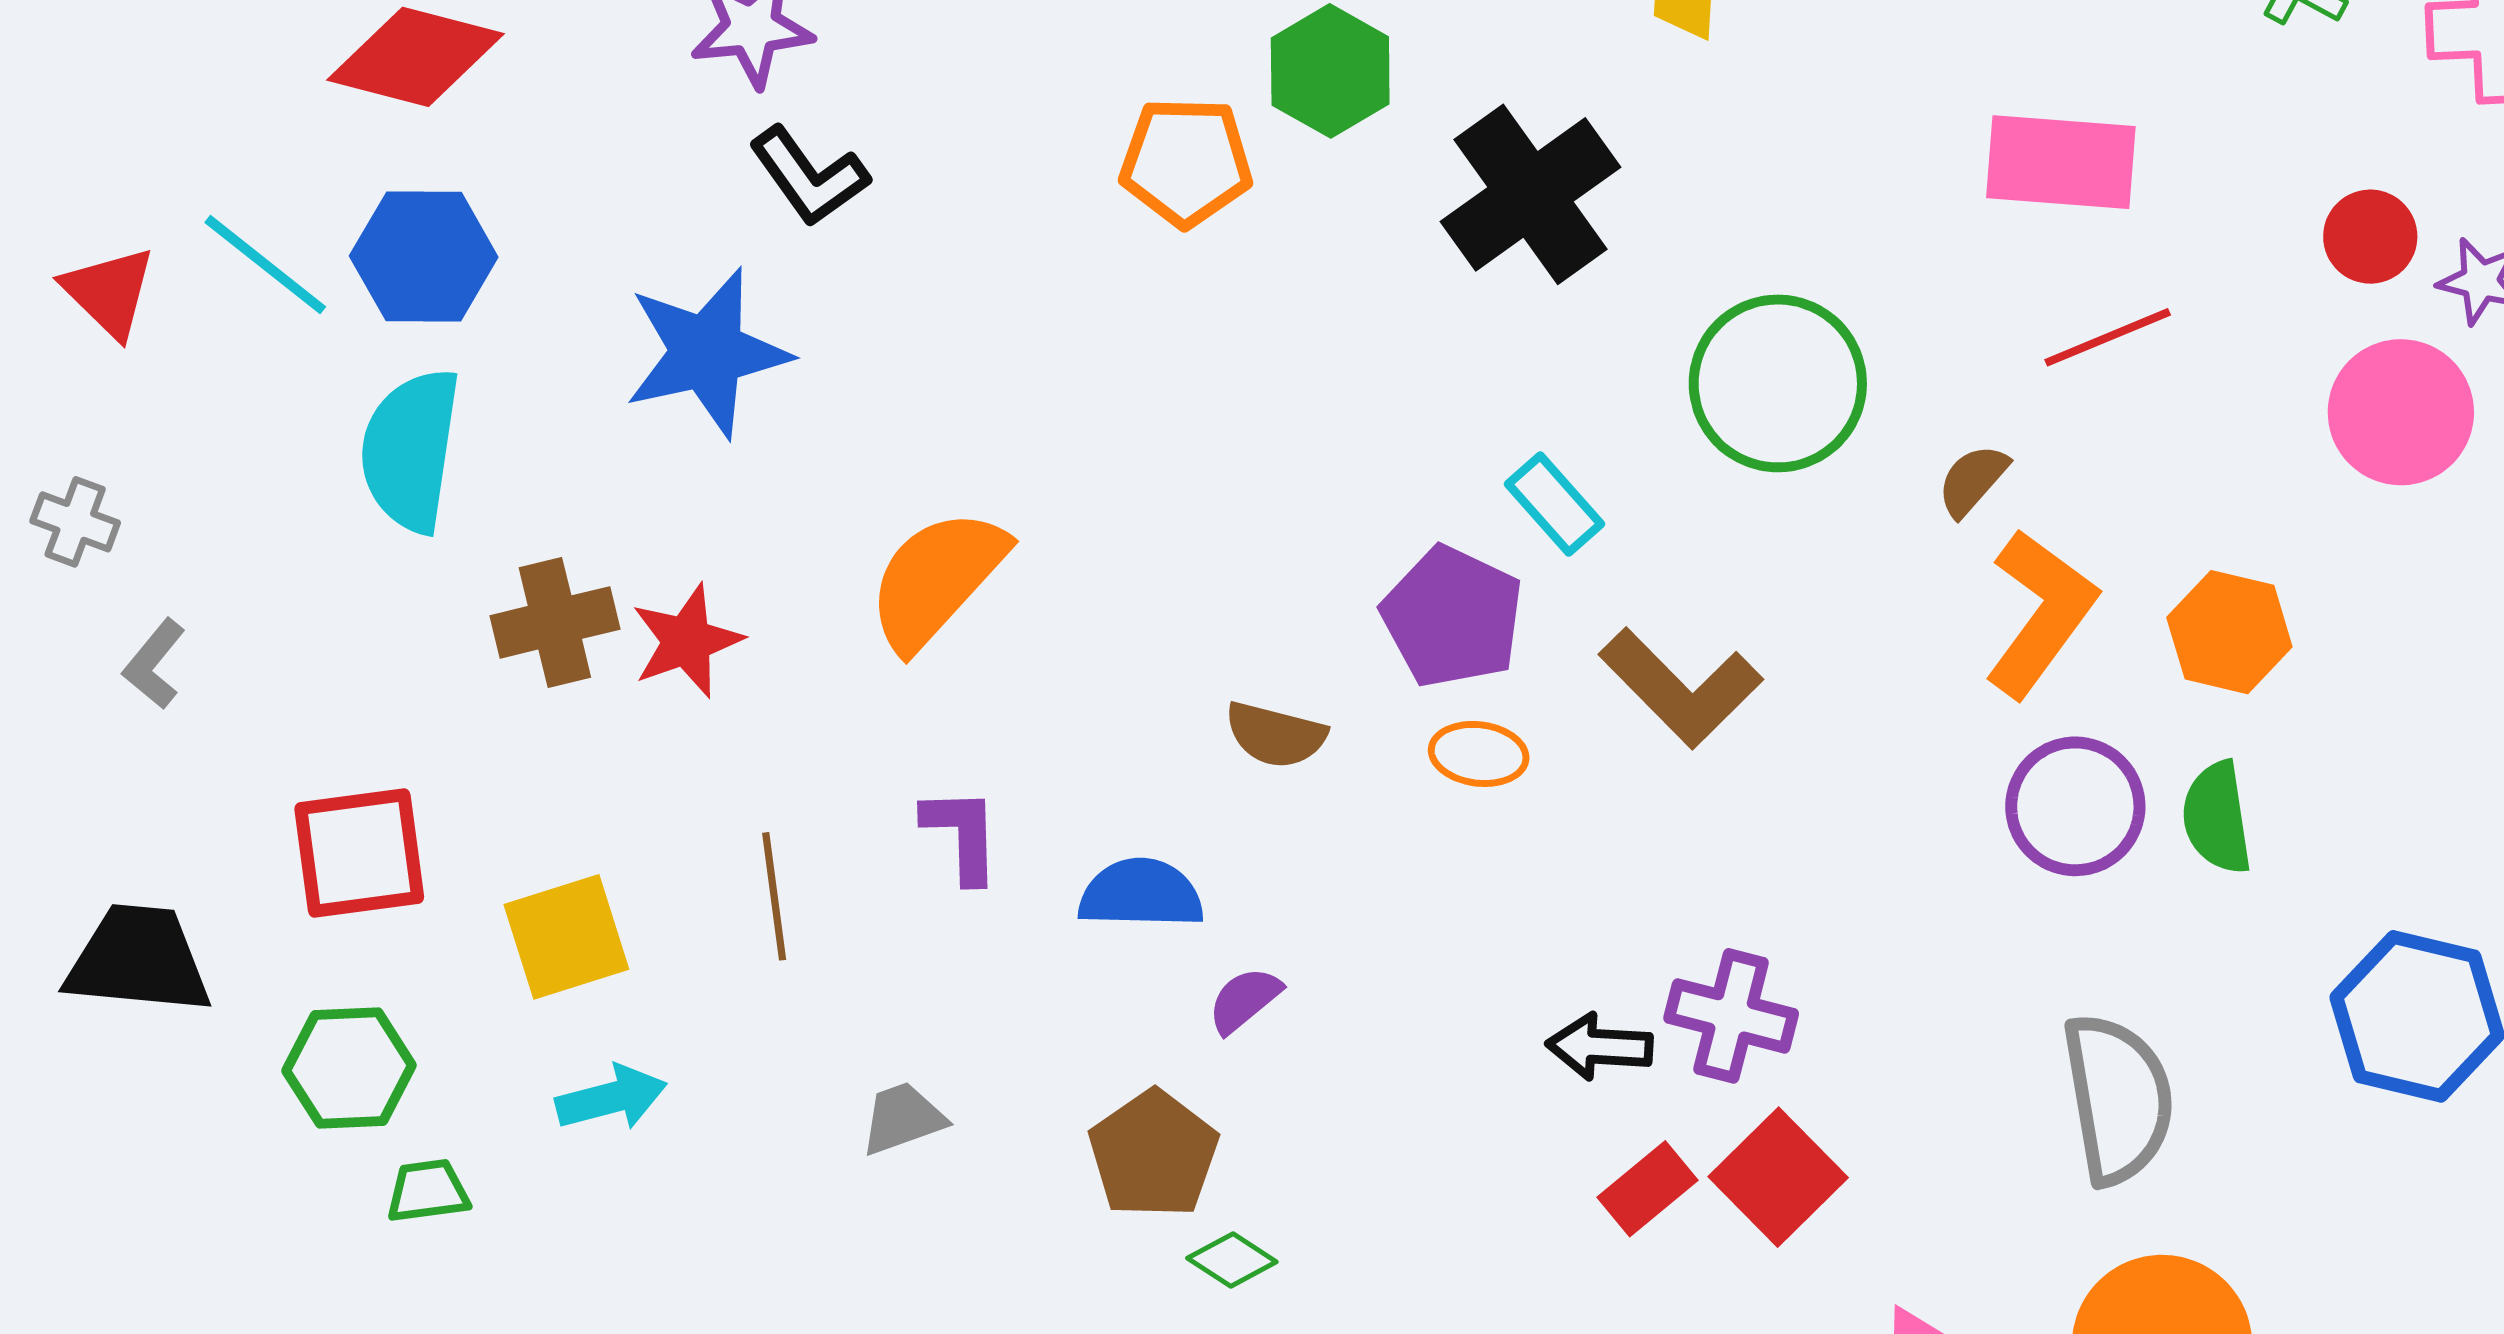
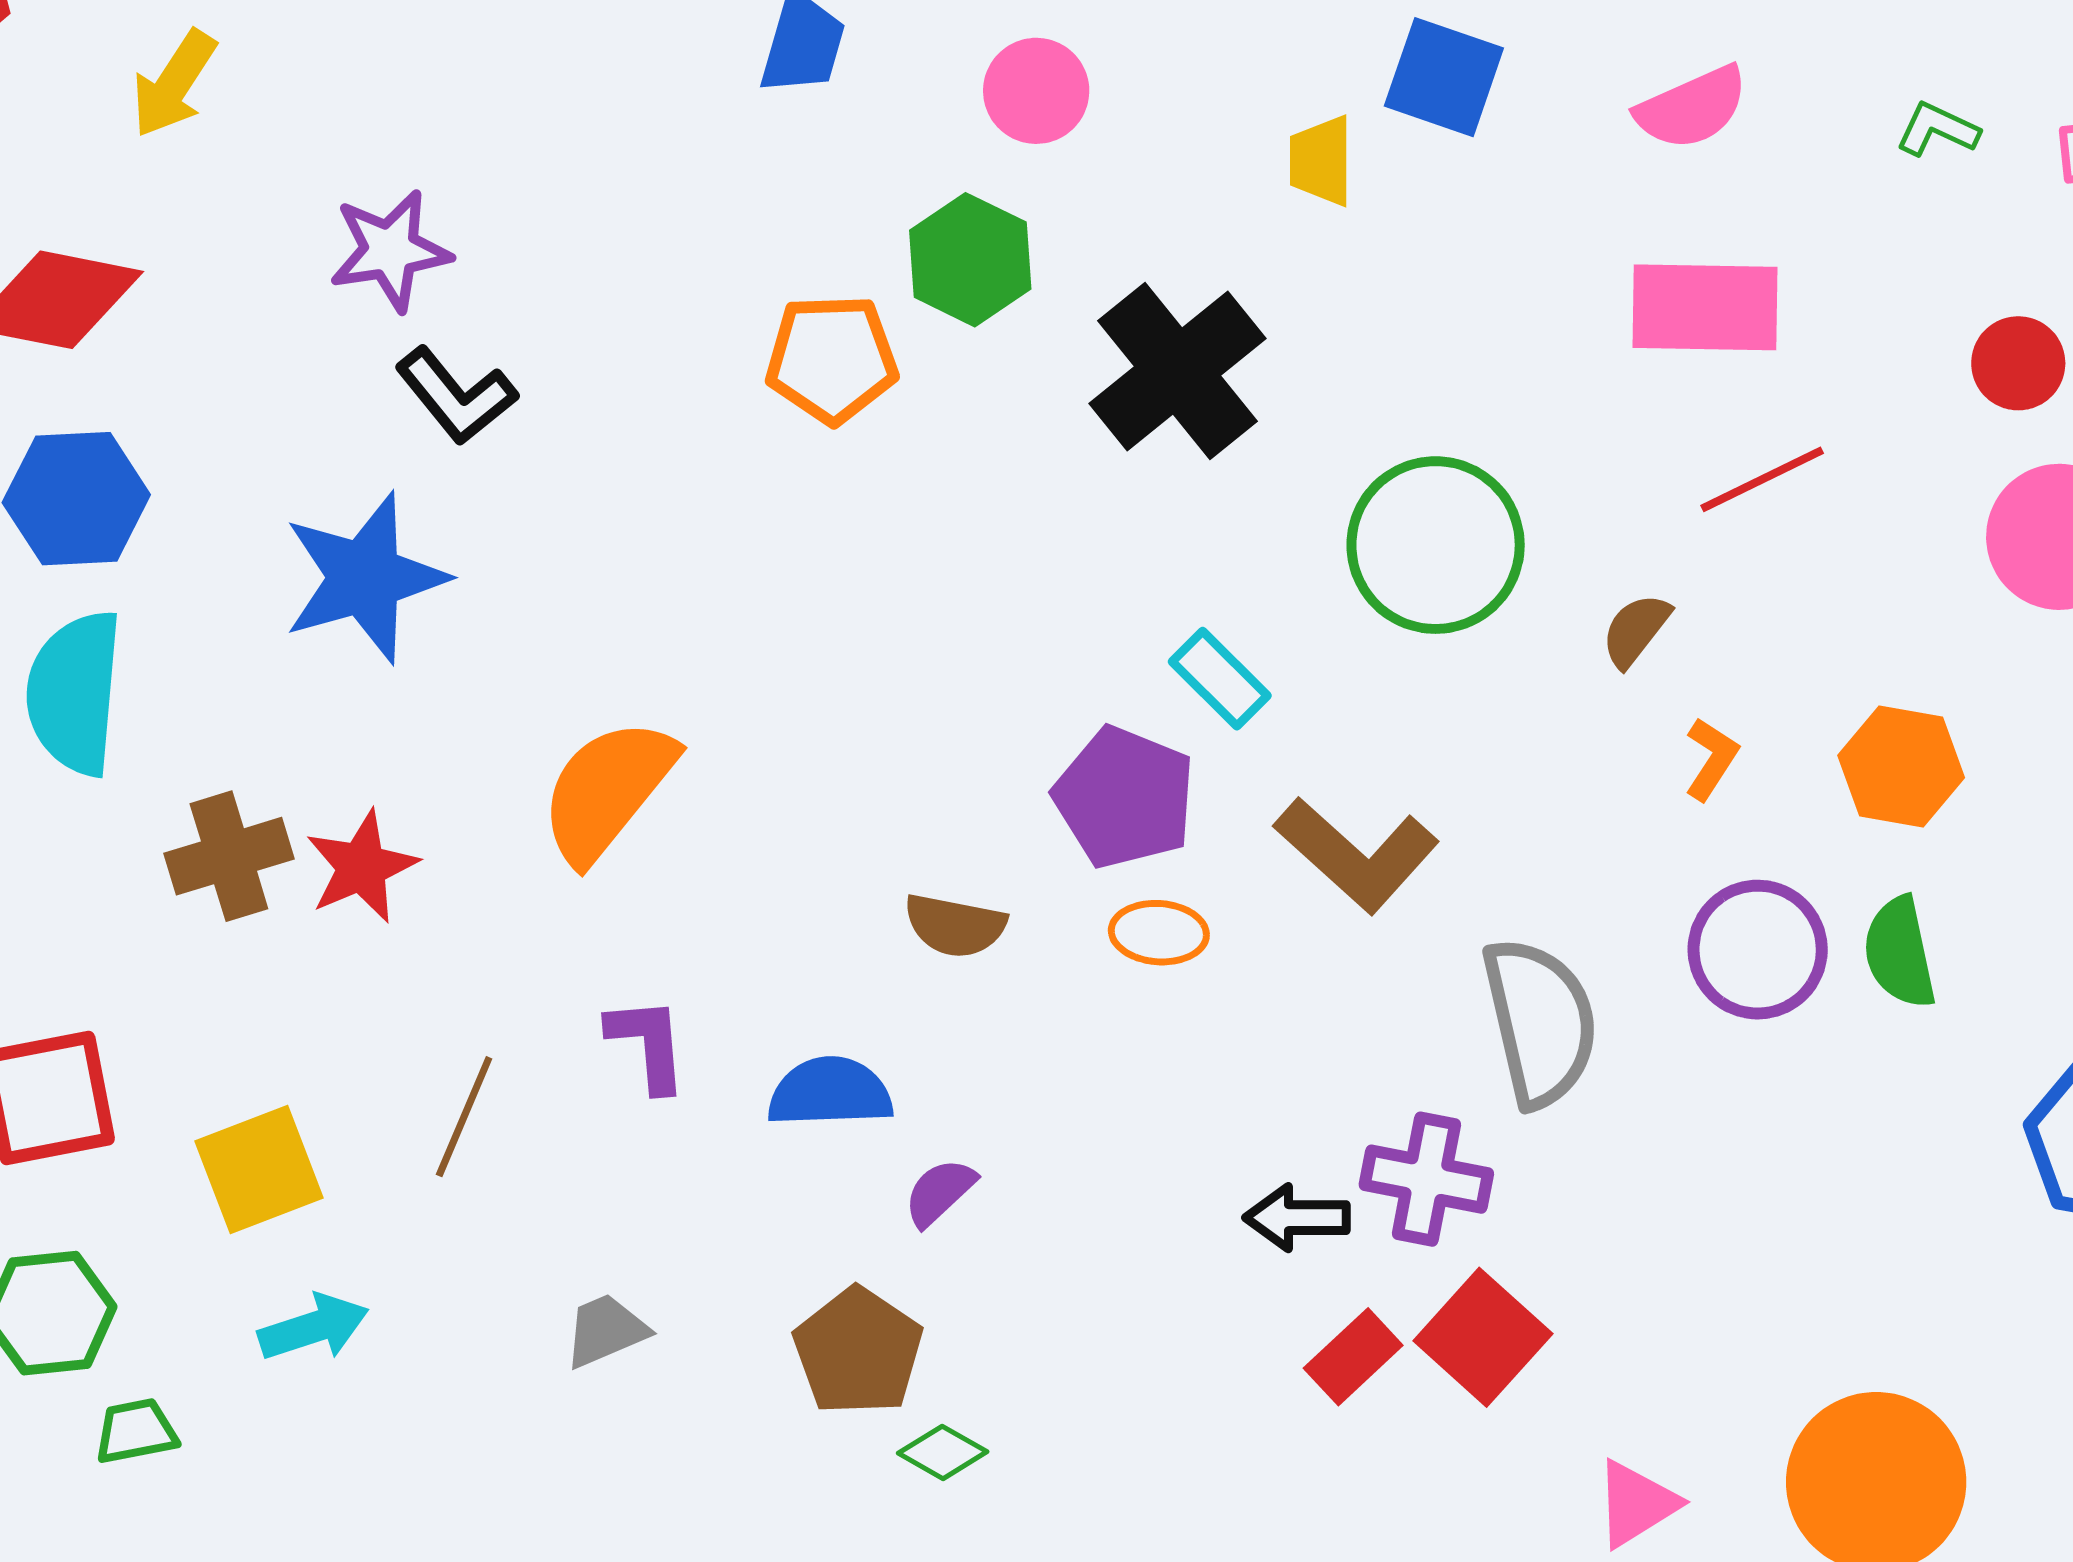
orange L-shape: (2040, 613) -> (1711, 759), size x0.5
brown line: (774, 896) -> (464, 1117), turned 34
gray semicircle: (2118, 1099) -> (1540, 1022), moved

